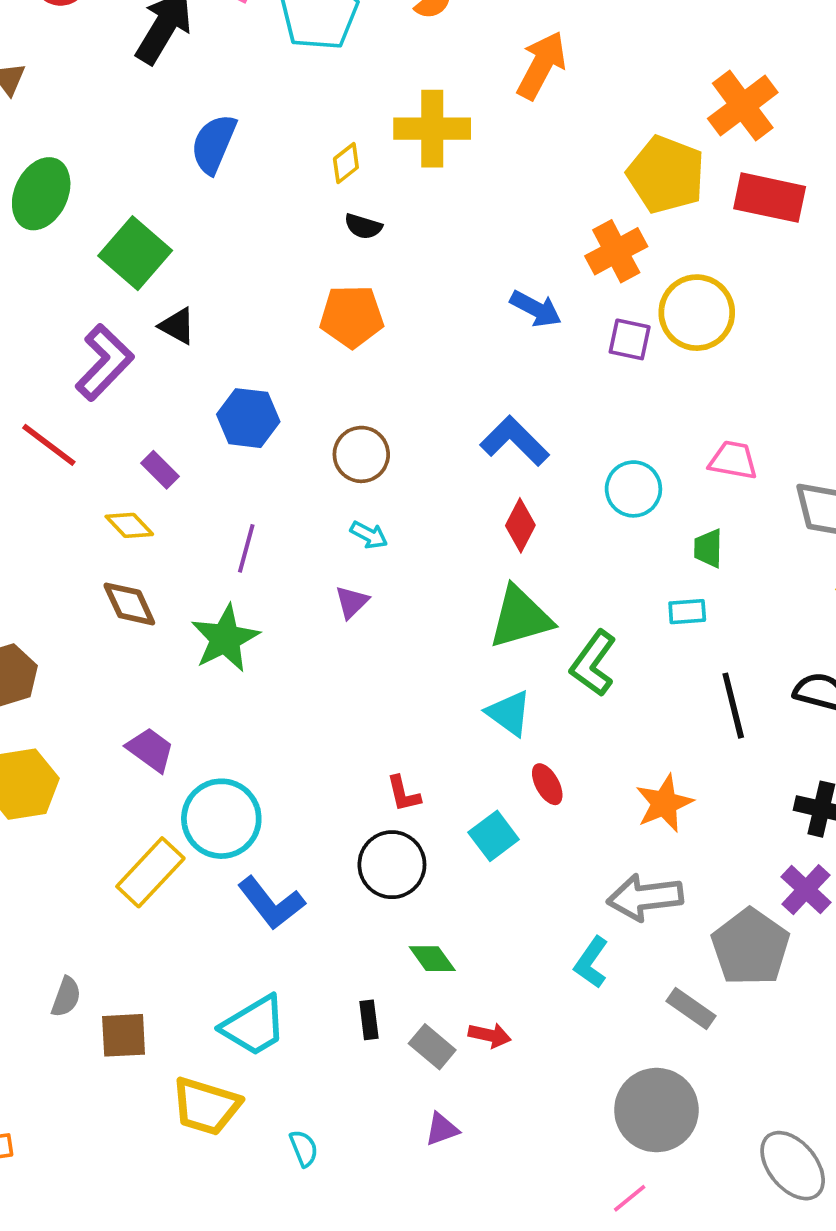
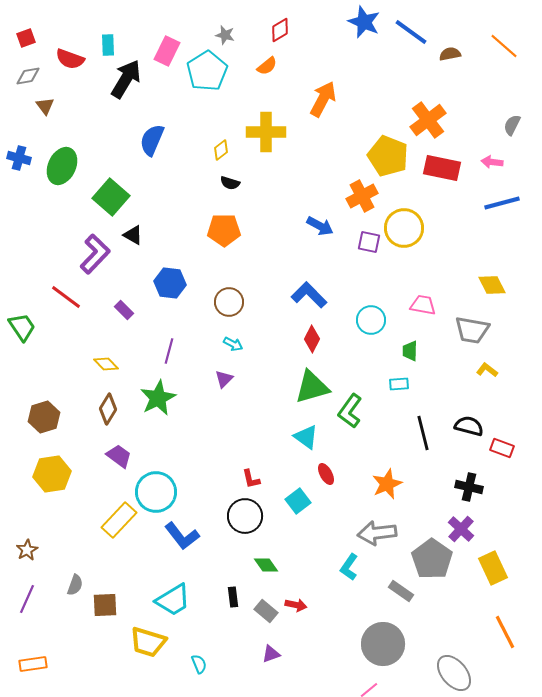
yellow diamond: (129, 525) -> (106, 364), moved
brown diamond: (129, 604) -> (108, 409), moved, turned 56

